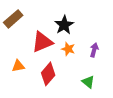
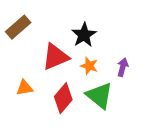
green triangle: (88, 82) -> (99, 96), moved, size x1.6

